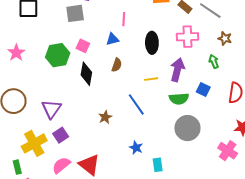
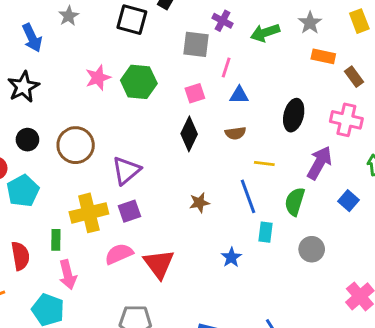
pink line: (124, 19) -> (226, 67), moved
pink square: (83, 46) -> (195, 93), turned 32
green hexagon: (58, 55) -> (139, 82), moved
brown semicircle: (117, 65) -> (235, 133), turned 48
yellow line: (151, 79) -> (264, 163), moved
green semicircle: (179, 99) -> (295, 202), moved, turned 96
gray circle: (187, 128) -> (312, 249), size x0.7
cyan rectangle: (158, 165) -> (266, 232), moved

